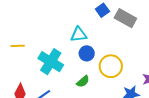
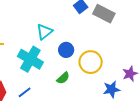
cyan triangle: (79, 34) -> (44, 32), moved, turned -30

